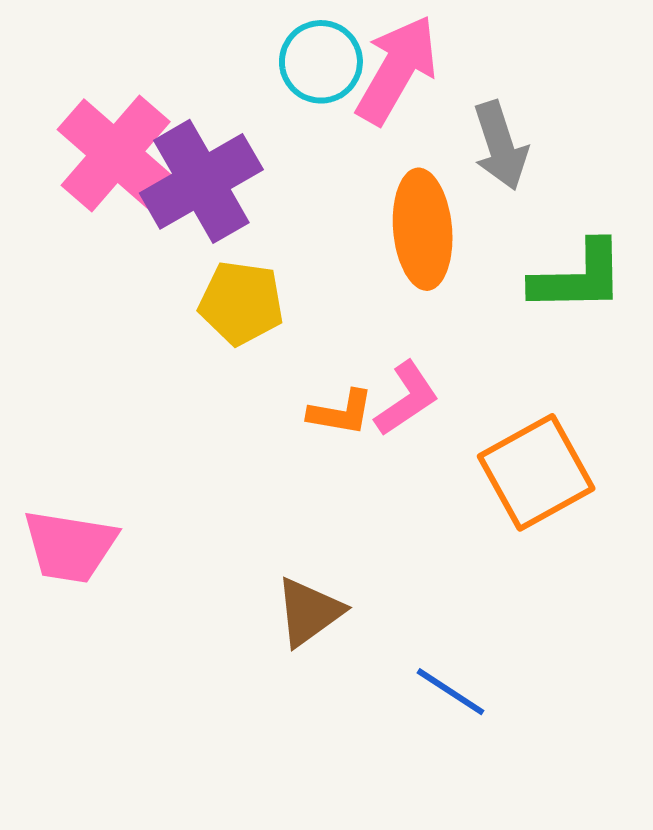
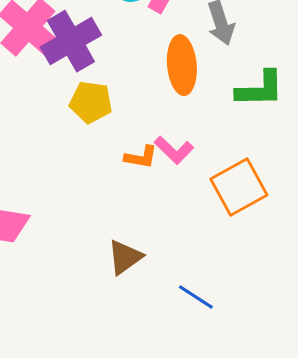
pink L-shape: (407, 399) -> (174, 150), turned 78

